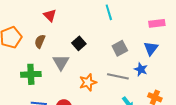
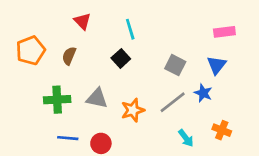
cyan line: (109, 12) -> (130, 29), moved
gray square: (120, 48) -> (175, 65), turned -35
gray triangle: (61, 62) -> (97, 98), moved, turned -48
gray line: (118, 76) -> (173, 102), turned -50

